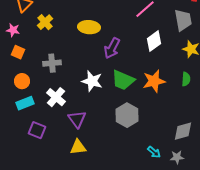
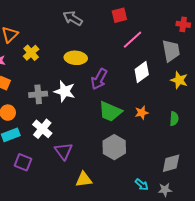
green semicircle: (186, 79) -> (174, 119), moved
white star: (92, 81) -> (65, 91), moved
orange star: (154, 81) -> (142, 113), size x0.6
yellow triangle: (78, 147) -> (84, 180), moved

